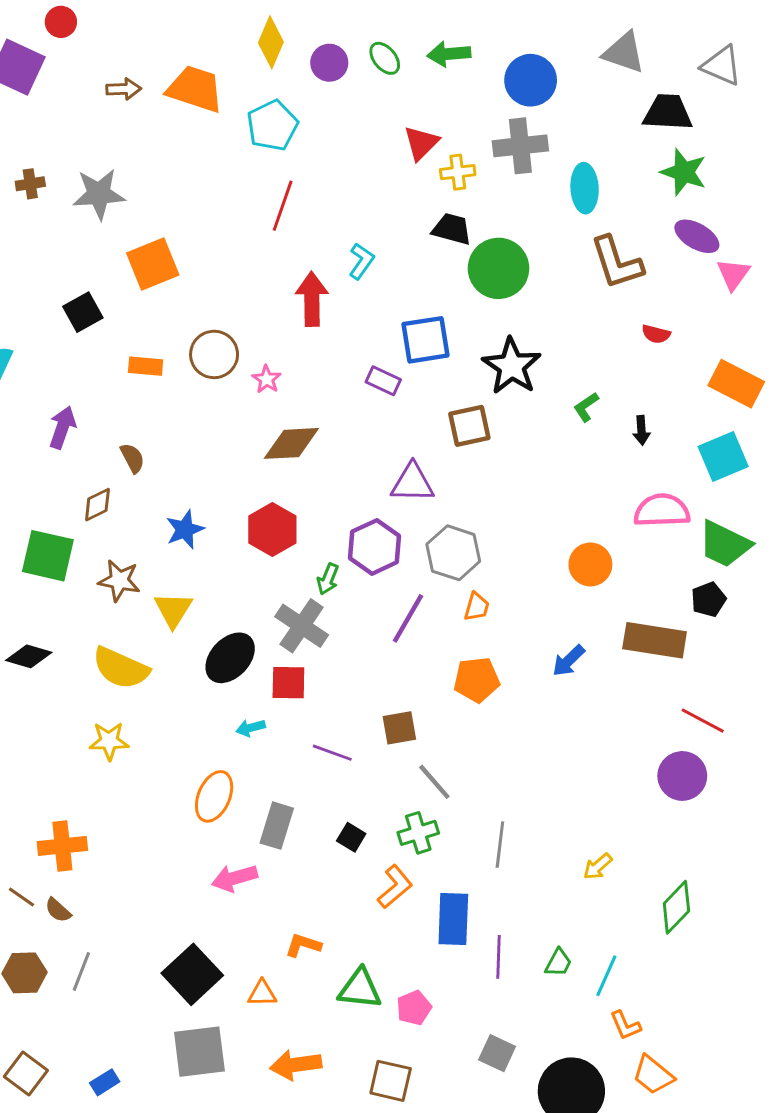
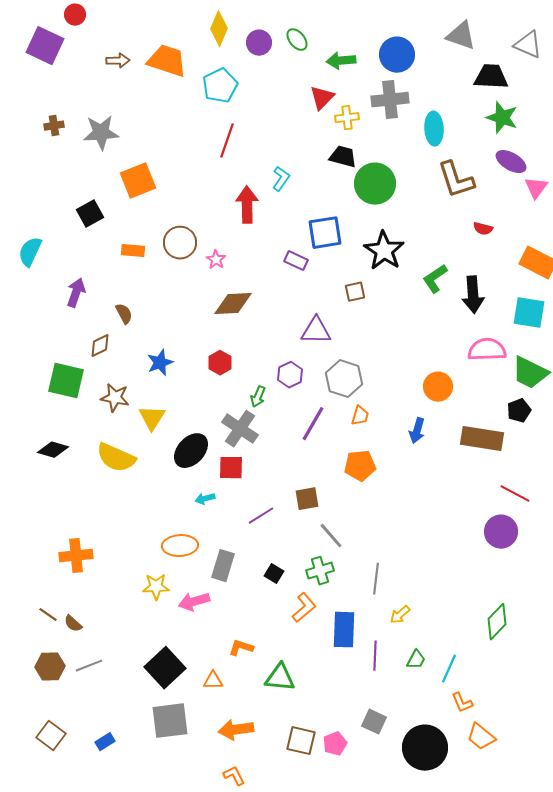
green arrow: (449, 54) -> (341, 61), moved
green L-shape: (586, 407) -> (435, 279), size x1.4
brown square: (469, 426) -> (355, 292), size x0.7
black arrow: (641, 430) -> (473, 295), size x1.8
cyan square: (723, 457) -> (529, 313), turned 32
red hexagon: (272, 529) -> (220, 363), size x0.7
purple hexagon: (375, 547) -> (290, 375), size x0.7
blue arrow: (569, 661) -> (417, 431), moved, turned -30
yellow star: (109, 741) -> (156, 587), moved
purple line: (332, 753) -> (261, 516), turned -52
orange ellipse: (214, 796) -> (180, 546), turned 64
orange cross: (62, 846) -> (76, 556), moved
yellow arrow: (598, 866) -> (400, 615), moved
gray line: (81, 971) -> (89, 666), turned 48
pink pentagon: (414, 1008) -> (335, 744), moved

